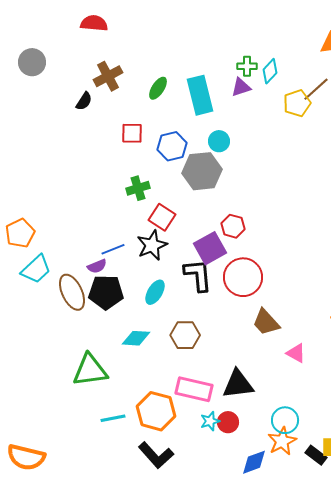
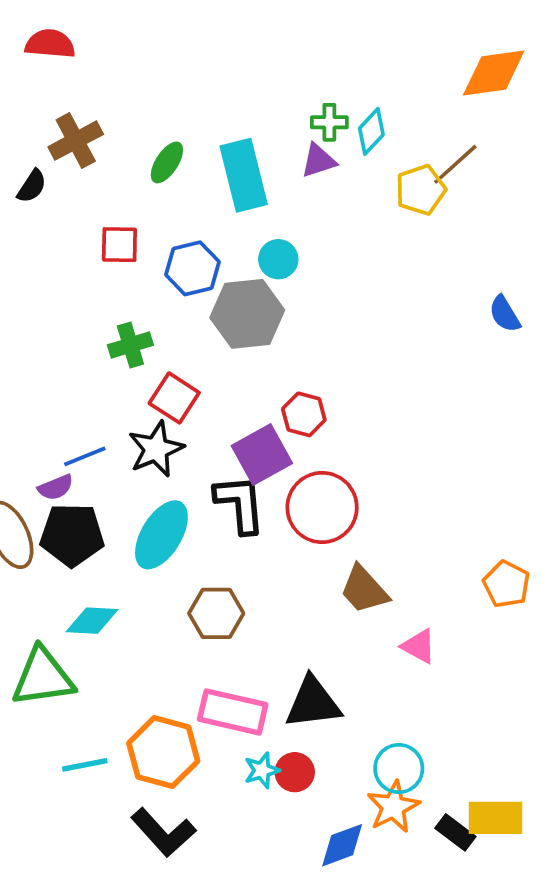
cyan ellipse: (155, 292) -> (161, 535), size x1.5
cyan diamond: (136, 338) -> (92, 621), moved

